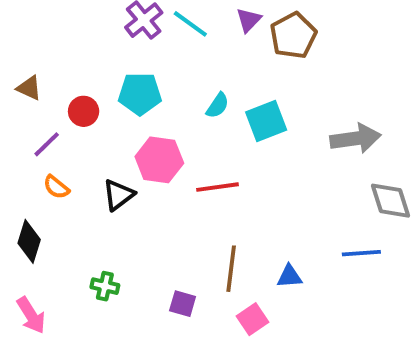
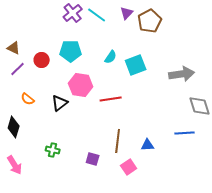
purple line: (47, 144) -> (18, 69), moved

